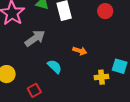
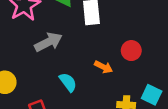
red circle: (105, 11) -> (131, 51), moved

